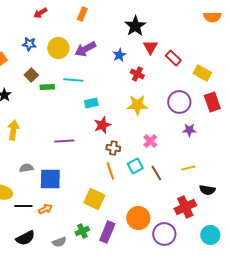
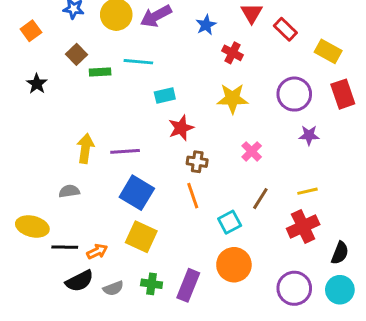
yellow arrow: (13, 130) -> (85, 148), moved
cyan square: (135, 166) -> (230, 222), moved
brown line: (156, 173) -> (260, 199), turned 63
blue square: (50, 179) -> (137, 193), moved, turned 30
black semicircle: (207, 190) -> (340, 253), moved, turned -77
yellow square: (94, 199) -> (141, 237), moved
red cross: (185, 207) -> (303, 226), moved
green cross: (82, 231) -> (152, 284), turned 32
purple circle: (164, 234) -> (294, 288), moved
black semicircle: (25, 238) -> (79, 281), moved
gray semicircle: (59, 242) -> (113, 288), moved

